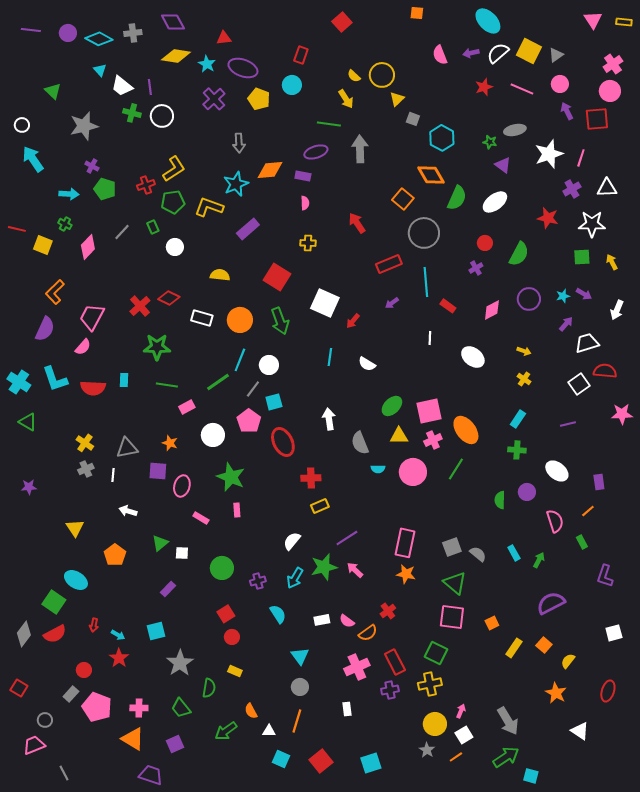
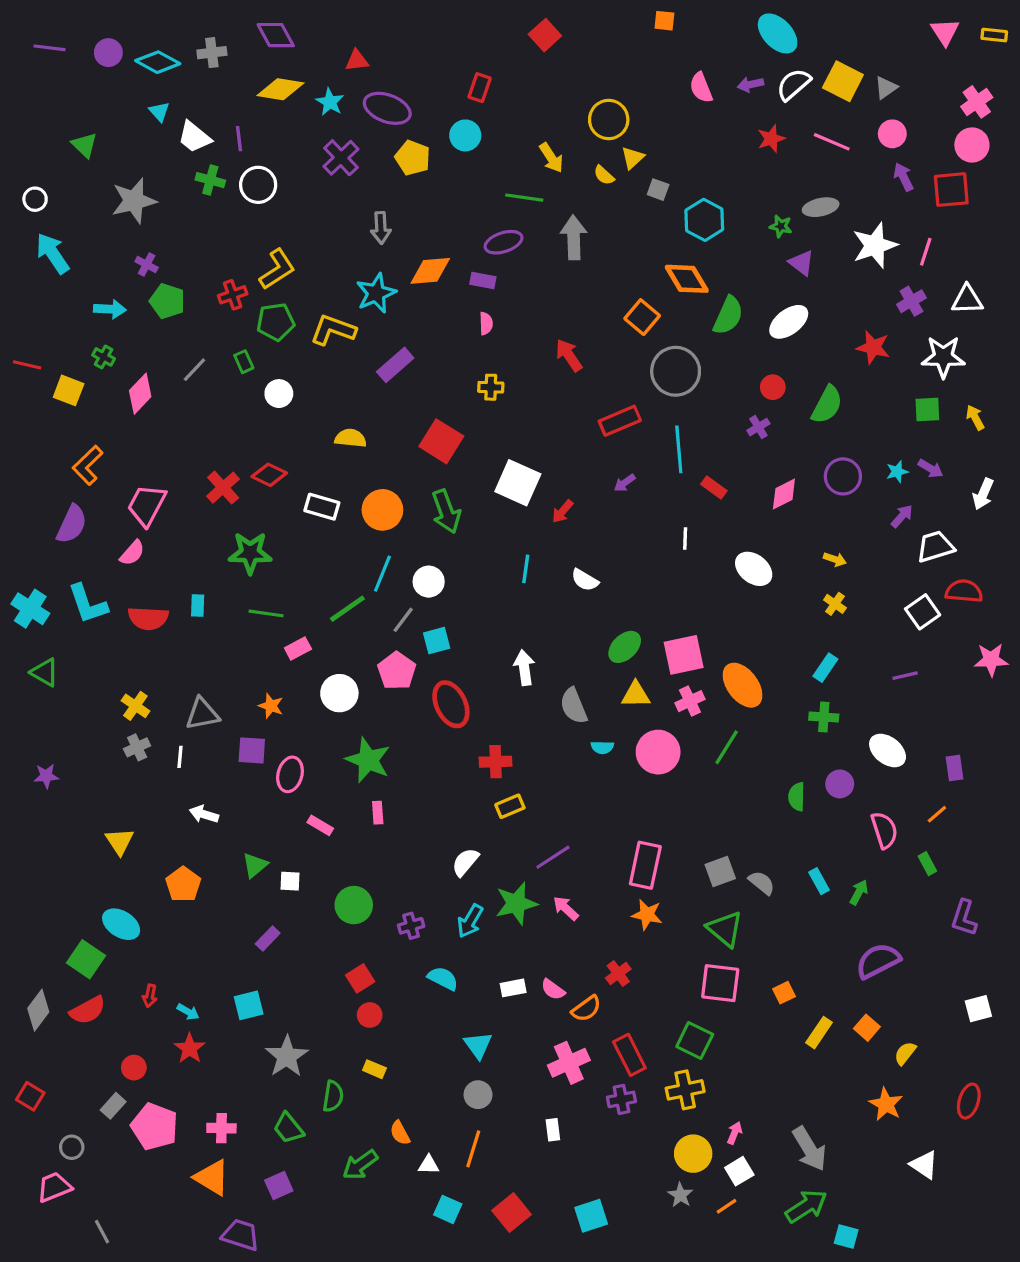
yellow semicircle: (354, 76) -> (604, 175), moved
cyan semicircle: (278, 614) -> (443, 978), turned -30

